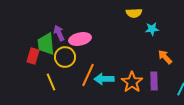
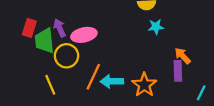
cyan star: (152, 29) -> (156, 27), moved
red rectangle: (33, 56) -> (29, 28), moved
purple rectangle: (154, 81) -> (178, 71), moved

